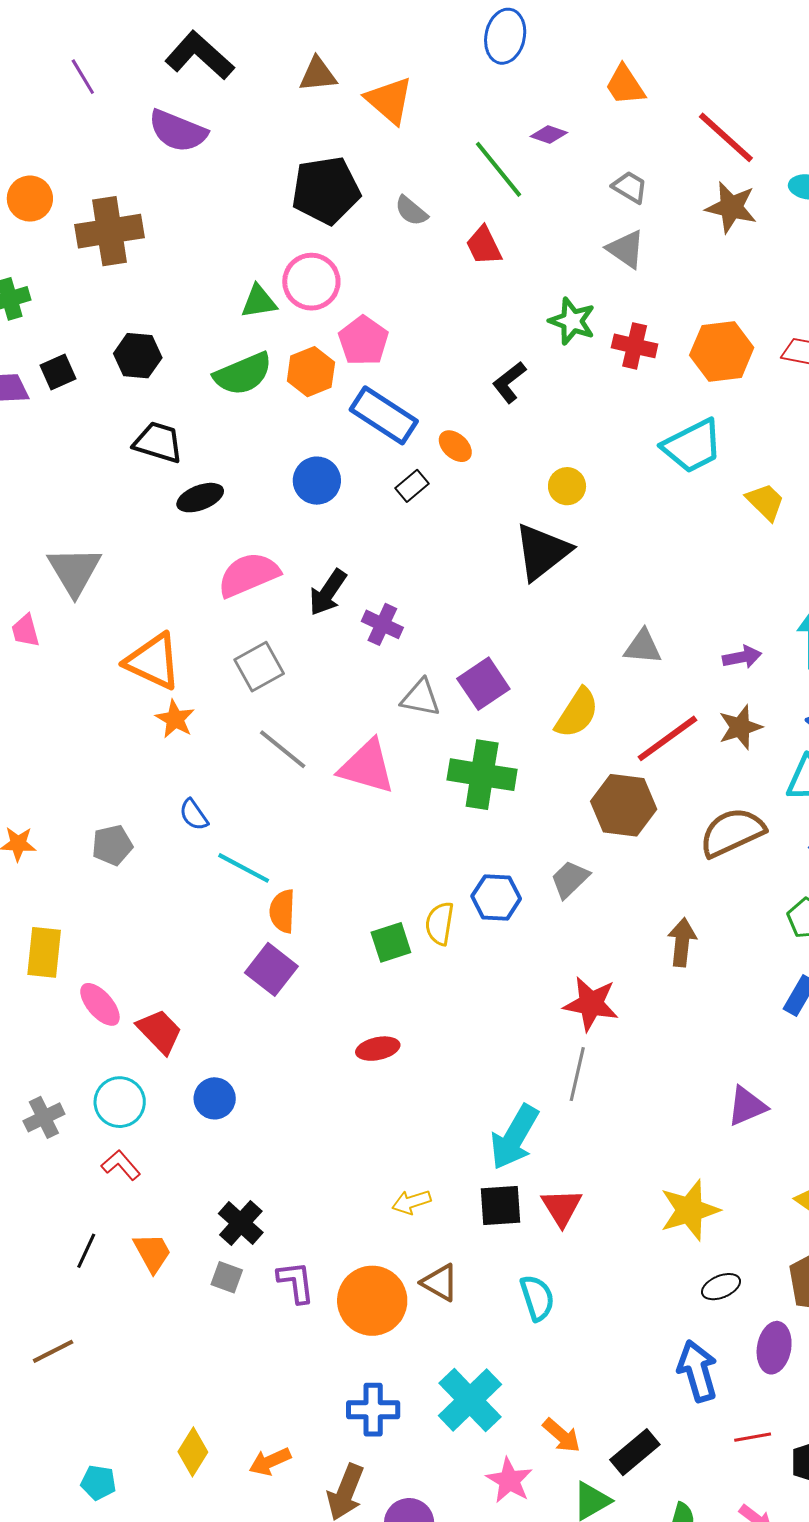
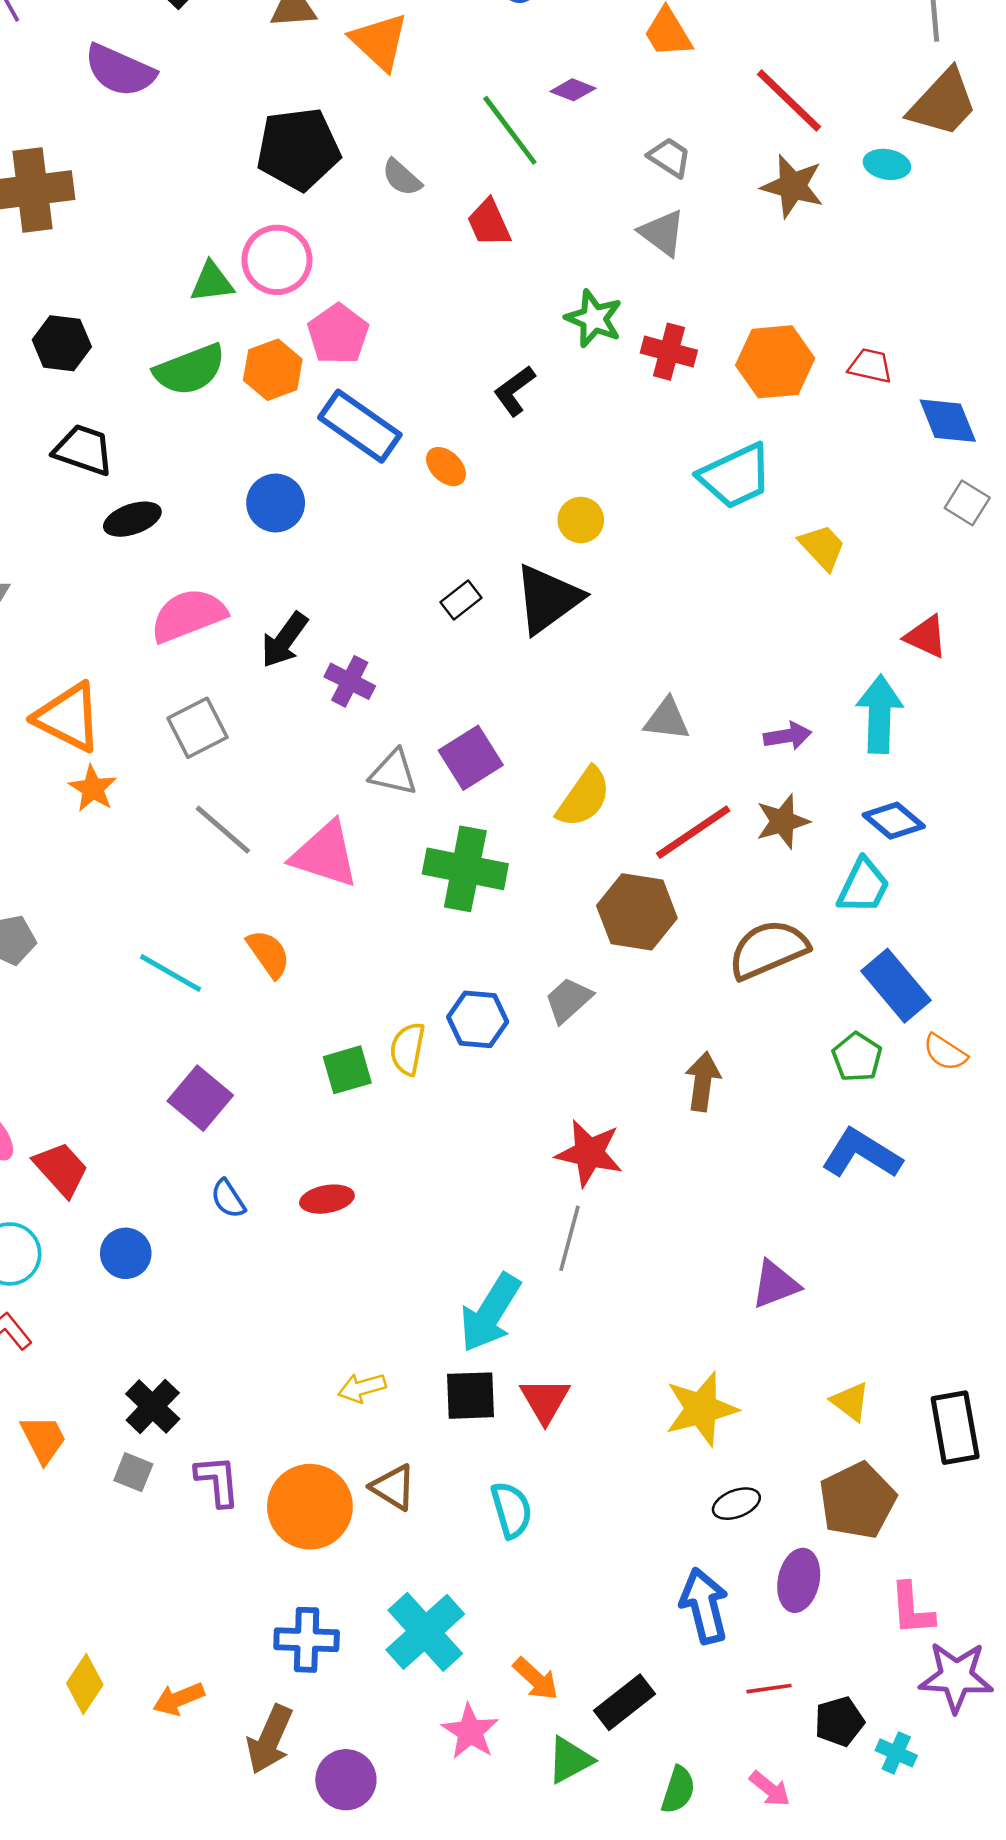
black rectangle: (412, 486) -> (461, 600), moved
blue semicircle: (194, 815) -> (228, 1199), moved
orange semicircle: (282, 911) -> (269, 954), moved, turned 141

